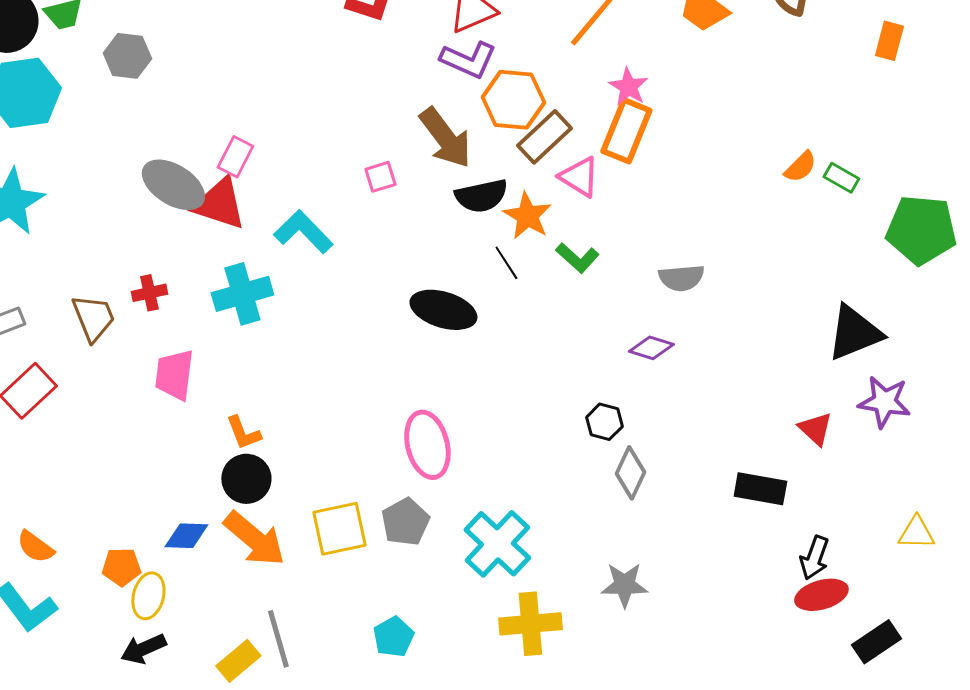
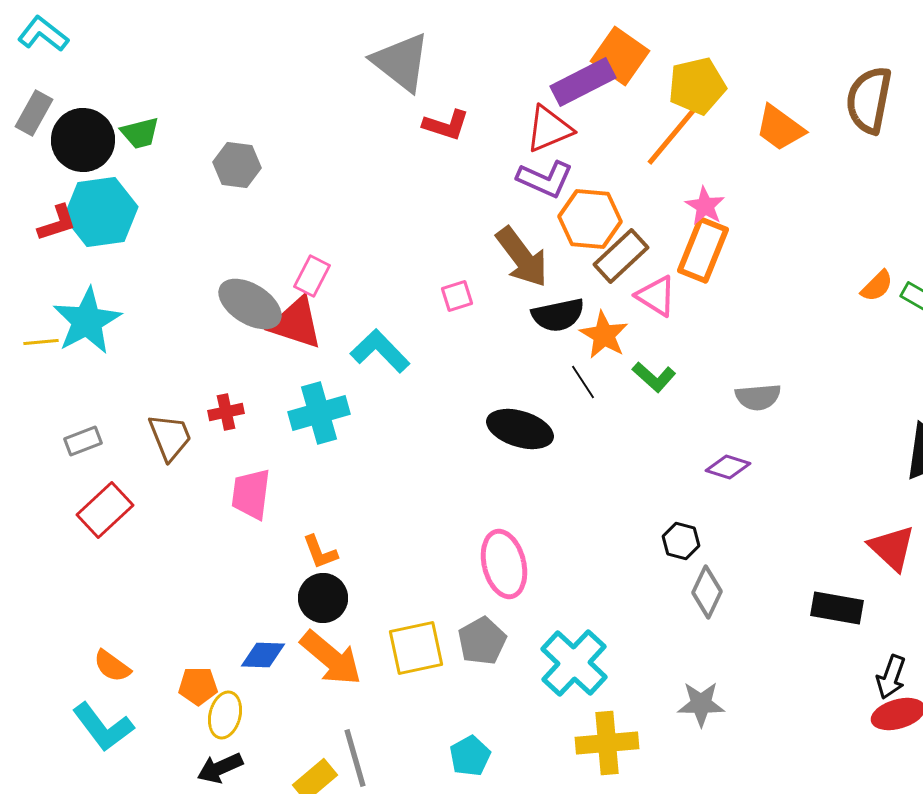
gray hexagon: (127, 56) -> (237, 165), moved
red triangle: (815, 429) -> (892, 548), size x1.4

